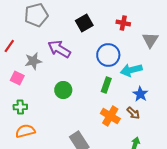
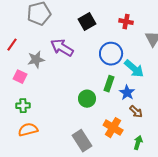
cyan arrow: (131, 70) -> (134, 69), turned -125
green circle: (63, 90) -> (87, 99), moved
blue star: (140, 94) -> (127, 93), moved
orange cross: (110, 116) -> (113, 128), moved

